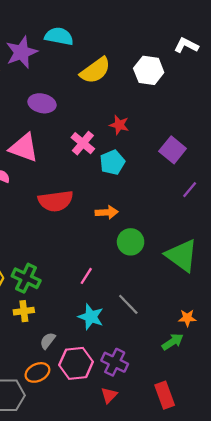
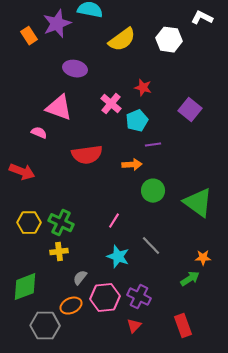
purple line: (190, 190) -> (153, 145), moved, turned 42

